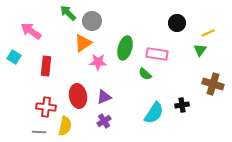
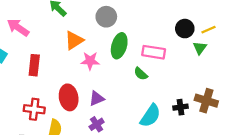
gray circle: (92, 21) -> (106, 17), moved
black circle: (177, 23) -> (185, 29), moved
brown cross: (213, 84) -> (206, 101), moved

